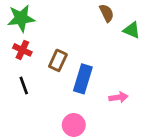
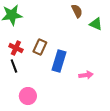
red cross: (22, 50) -> (16, 48), moved
pink circle: (74, 125) -> (28, 96), moved

